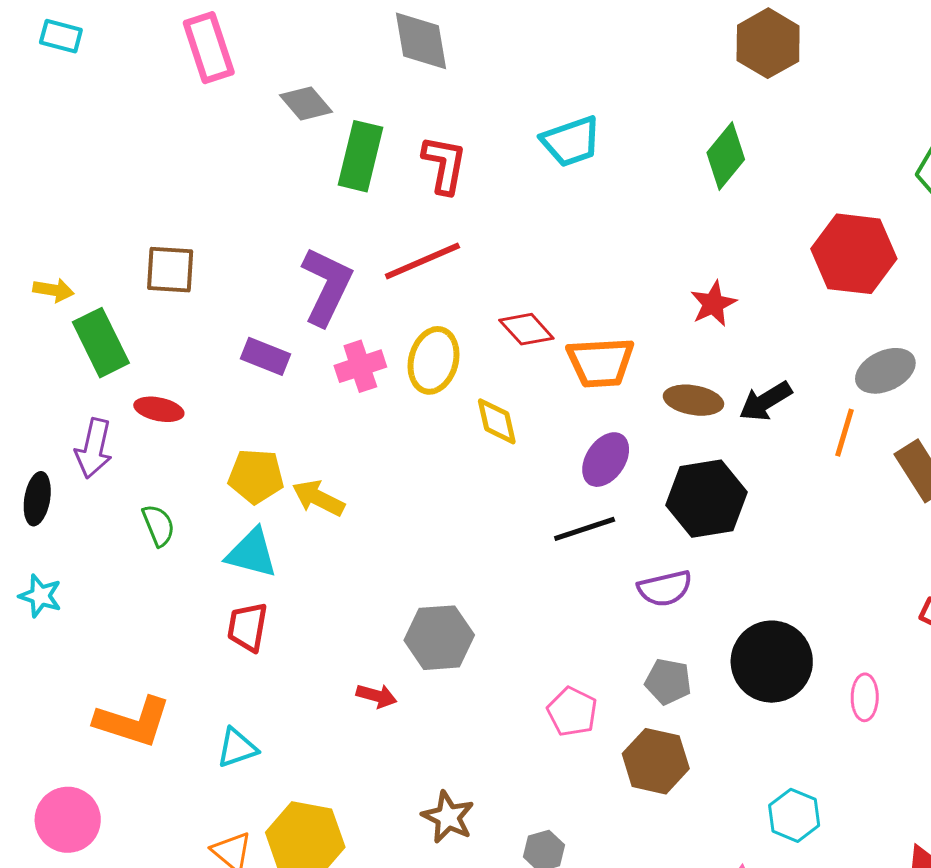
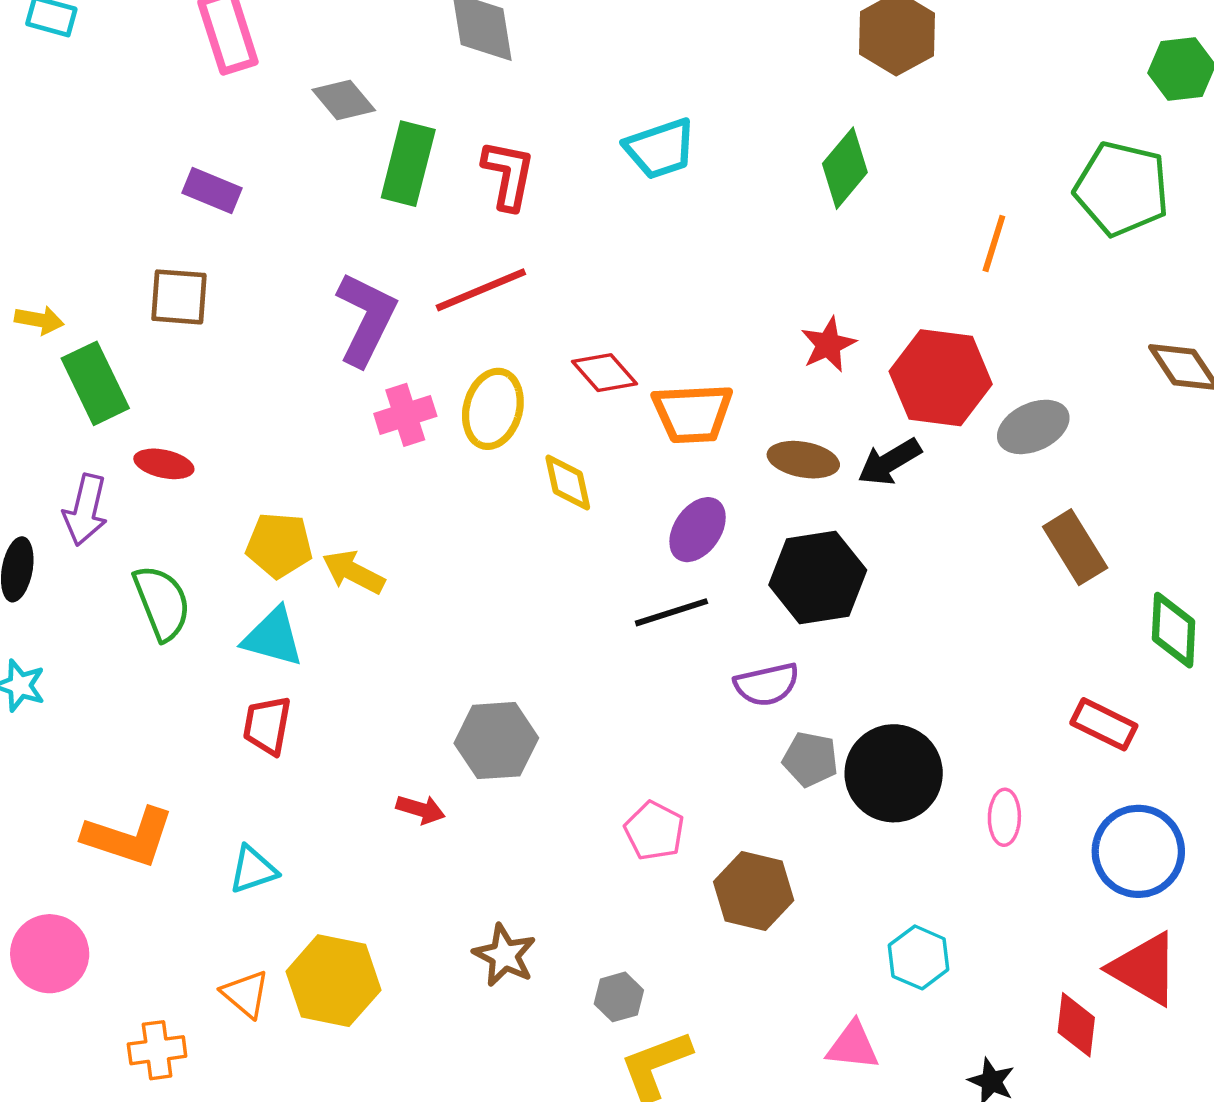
red hexagon: (854, 254) -> (941, 378), moved
purple rectangle: (266, 356) -> (212, 190), moved
orange line: (845, 433) -> (994, 243), moved
green semicircle: (158, 525) -> (162, 603), size x1.5
gray pentagon: (668, 681) -> (810, 759), moved

